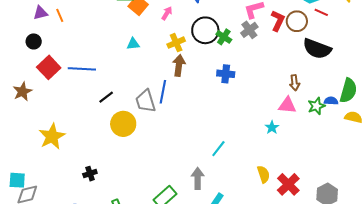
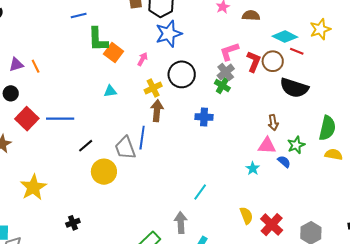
green cross: (224, 37) -> (222, 86), moved
blue semicircle: (331, 101) -> (284, 162), moved, turned 40

